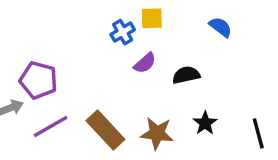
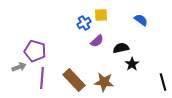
black star: (205, 123) -> (132, 64), moved
purple line: (51, 127) -> (42, 78), turned -55

